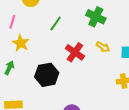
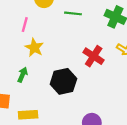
green line: (56, 23) -> (73, 13), moved, turned 63

